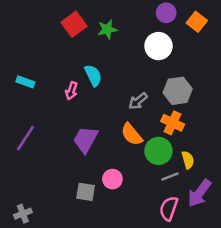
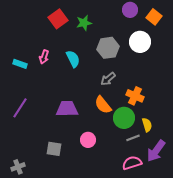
white circle: (158, 46) -> (140, 42), moved
pink arrow: (71, 91) -> (44, 57), moved
gray hexagon: (178, 91) -> (108, 48), moved
purple trapezoid: (86, 139) -> (67, 109), turned 60
gray square: (86, 192) -> (54, 149), moved
pink semicircle: (169, 208) -> (132, 163), turned 54

